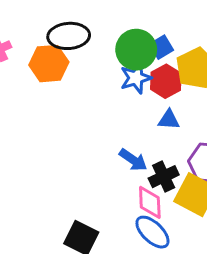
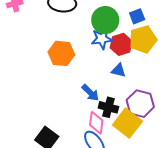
blue square: (161, 47) -> (137, 16), moved
orange hexagon: (49, 64) -> (61, 53), moved
black cross: (164, 177) -> (108, 107), turned 30

